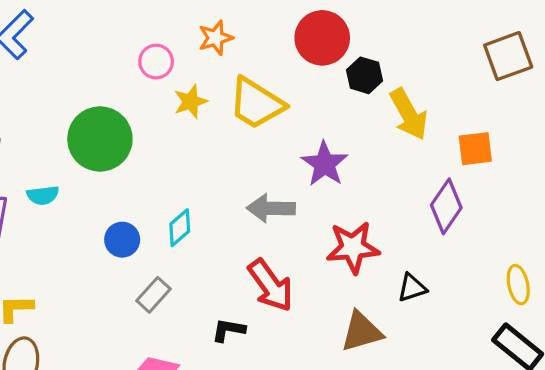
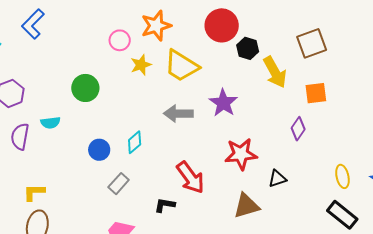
orange star: (216, 38) -> (156, 26), size x1.4
brown square: (508, 56) -> (312, 43), moved
green circle: (100, 139) -> (85, 88), size x0.7
purple diamond: (446, 206) -> (298, 129), size x0.7
gray arrow: (271, 208) -> (178, 114), moved

